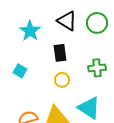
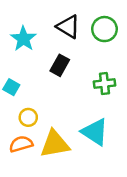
black rectangle: (60, 53) -> (60, 65), turned 36
yellow circle: (62, 80) -> (28, 117), moved

